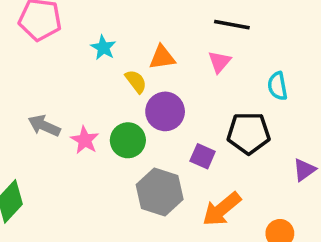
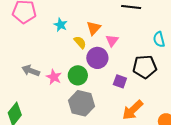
orange triangle: (162, 57) -> (94, 28), turned -35
pink triangle: (219, 62) -> (112, 41), moved
gray hexagon: (160, 192) -> (81, 103), moved

